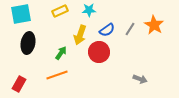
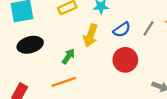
black ellipse: (28, 43) -> (30, 45), turned 65
red circle: (99, 52) -> (125, 60), moved

